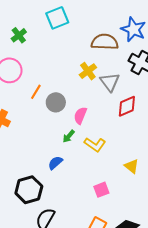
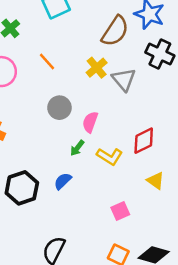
brown semicircle: (105, 42) -> (115, 31), turned 124
orange line: (36, 92) -> (47, 62), moved, turned -70
red diamond: (127, 106) -> (144, 141), moved
black hexagon: (29, 190) -> (22, 188), moved

